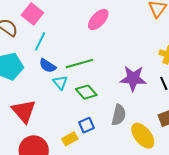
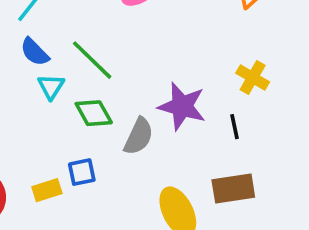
green line: (79, 64) -> (92, 60), turned 48
gray semicircle: (119, 115) -> (139, 136), moved

